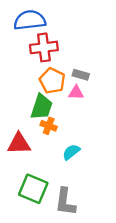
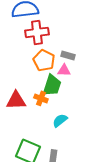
green trapezoid: (42, 107) -> (52, 85), moved
red triangle: (19, 144) -> (16, 100), moved

